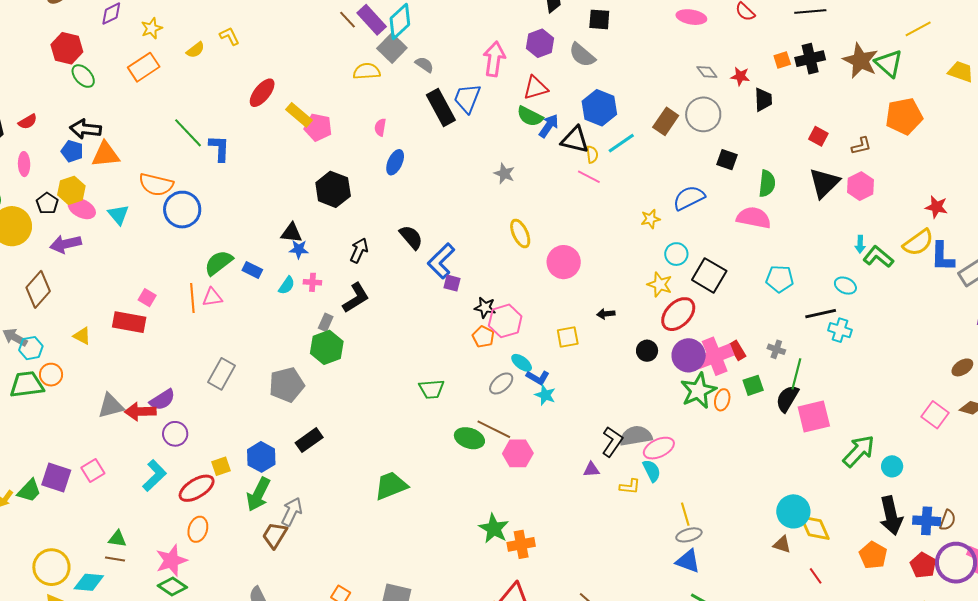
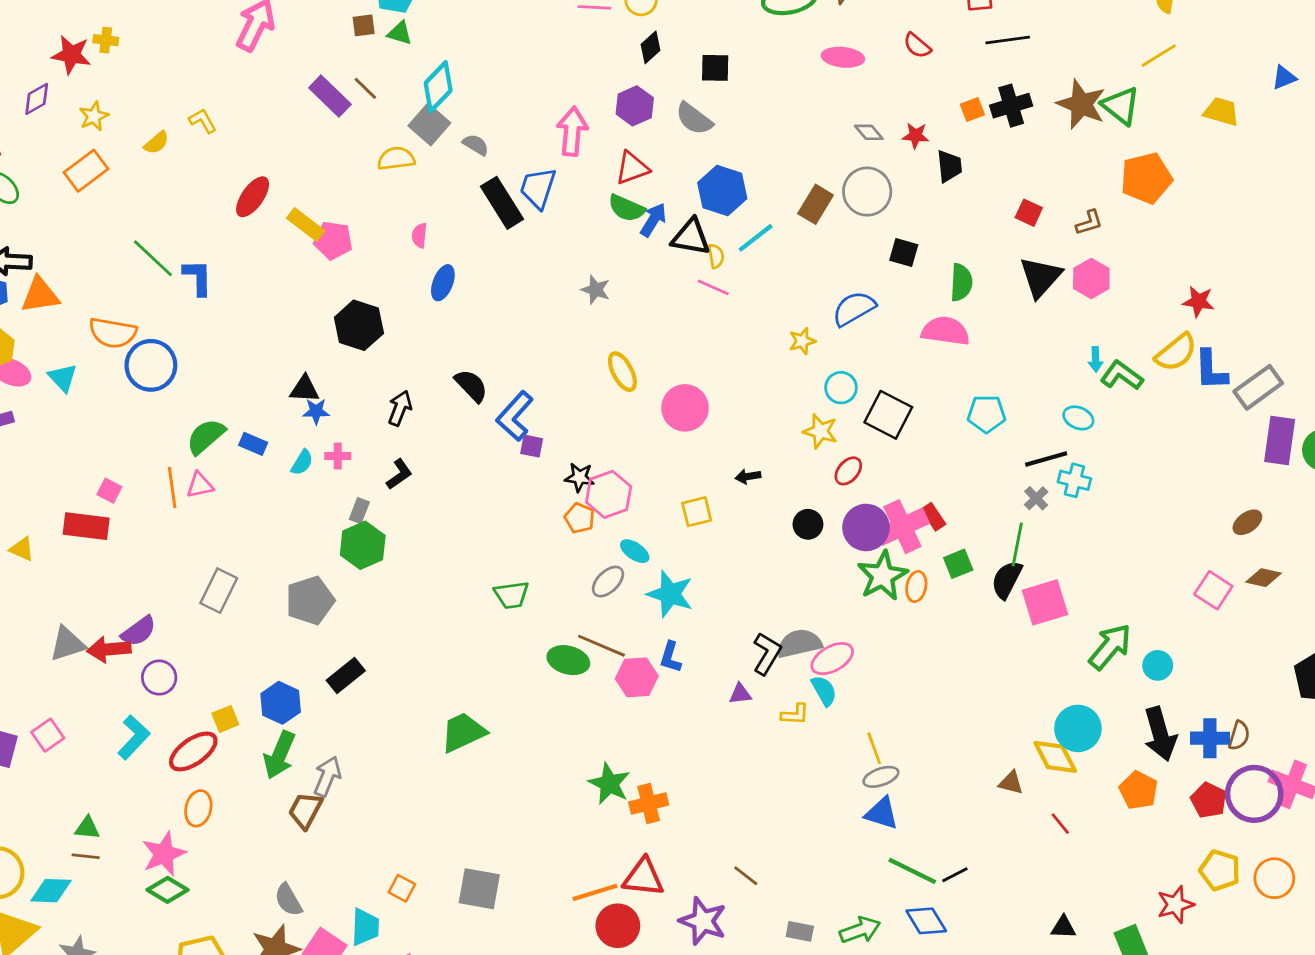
purple rectangle: (372, 20) -> (330, 96), moved
black L-shape: (356, 298) -> (399, 474), size x0.7
red ellipse: (678, 314) -> (848, 471), size x0.6
gray cross: (776, 349) -> (1036, 498), moved, turned 30
blue L-shape: (538, 378) -> (670, 657), moved, turned 80
cyan star: (545, 395) -> (670, 594), size x1.6
cyan circle: (793, 511) -> (1078, 728), moved

